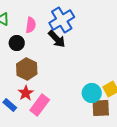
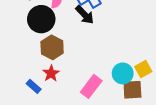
black circle: (17, 43) -> (41, 19), size x1.6
pink rectangle: (40, 105) -> (91, 86), moved

